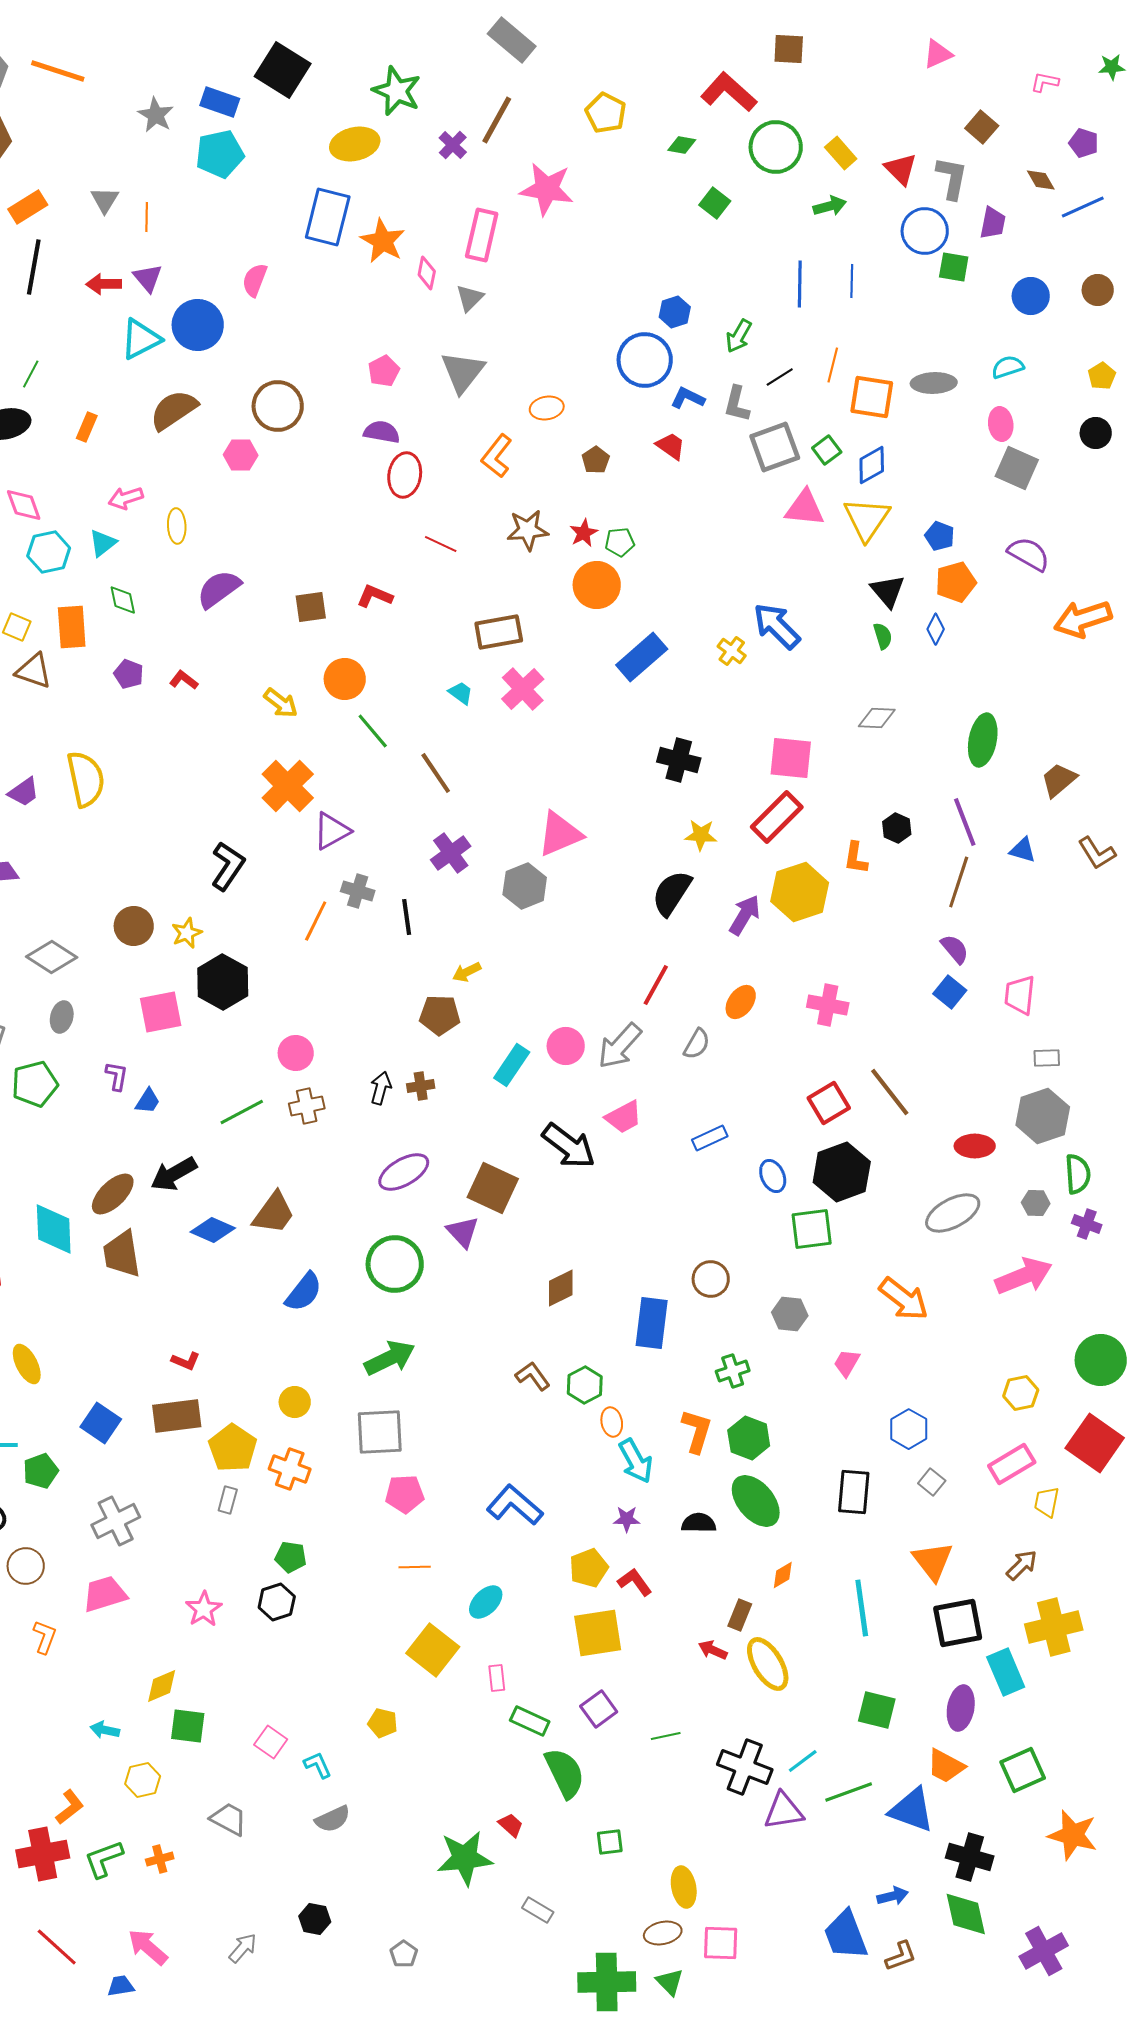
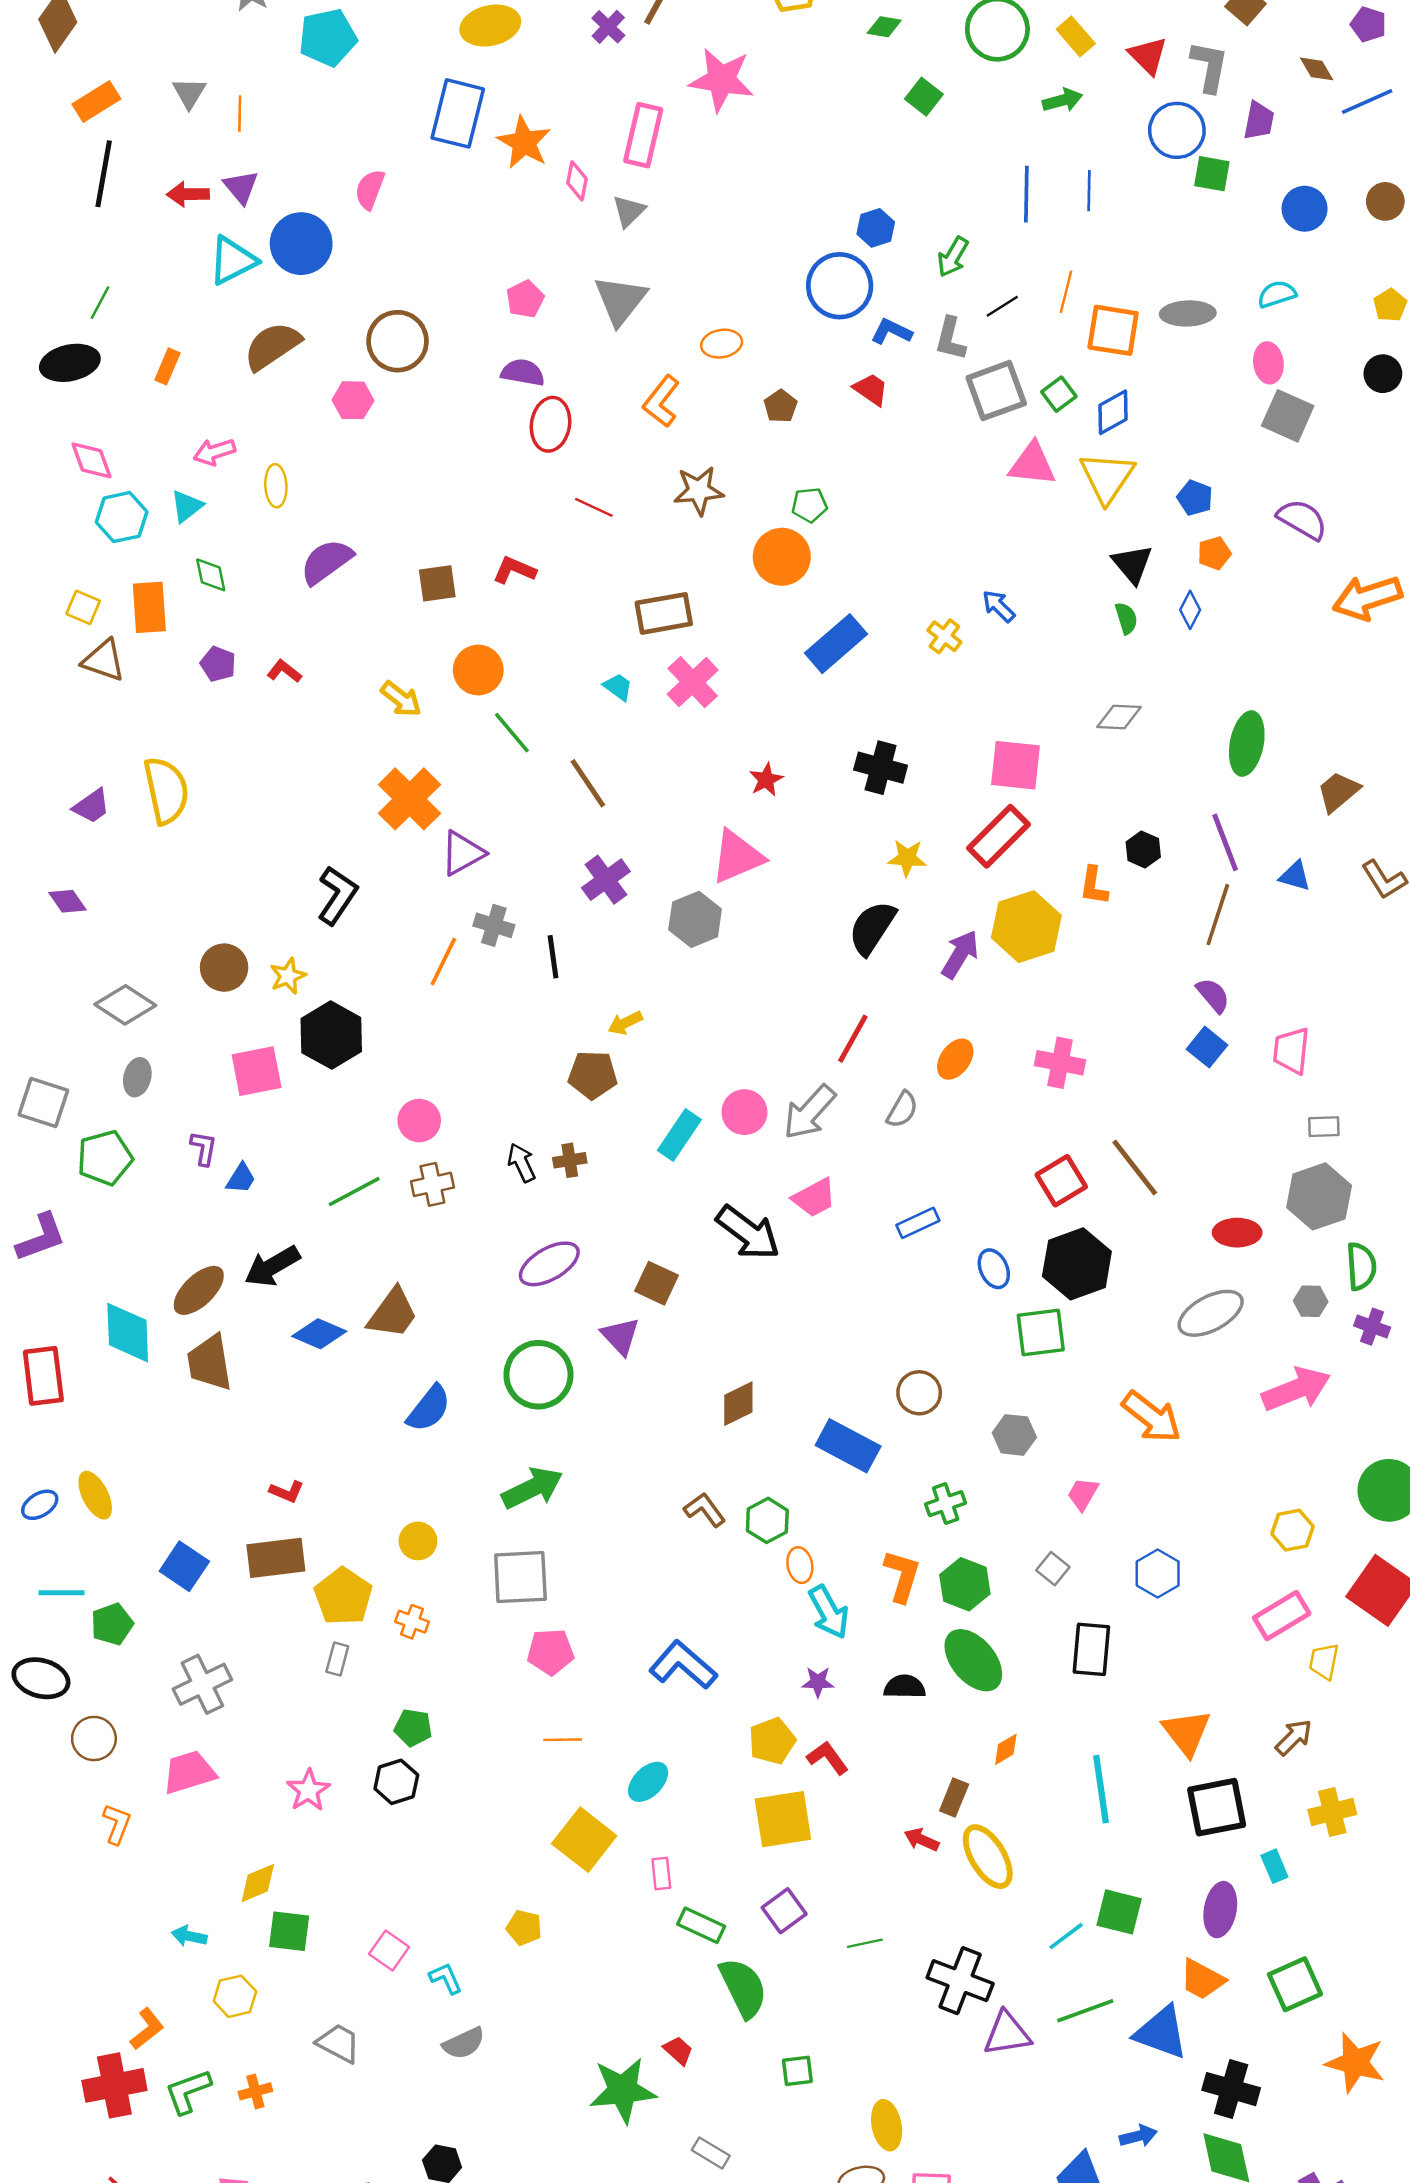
red star: (584, 533) -> (766, 780), moved
orange pentagon: (956, 582) -> (1214, 553), size x0.7
blue arrow: (777, 626) -> (999, 606), size x0.6
black arrow: (381, 1088) -> (522, 1163), turned -40
brown square: (493, 1188) -> (657, 1283), size x0.7
blue rectangle: (652, 1323) -> (848, 1446), turned -69
orange cross: (290, 1469) -> (412, 1622), size x0.7
gray square: (932, 1482) -> (1053, 1569), moved
yellow cross: (1054, 1627) -> (1332, 1812), size x0.7
cyan rectangle: (1006, 1672) -> (1274, 1866), size x0.6
cyan line: (803, 1761) -> (1066, 1936), moved

